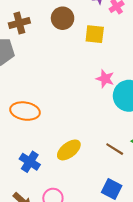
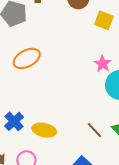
orange ellipse: (25, 111) -> (27, 58), moved, turned -52
yellow ellipse: (69, 150) -> (44, 130), moved, turned 35

